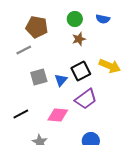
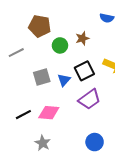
green circle: (75, 19) -> (60, 45), moved
gray line: (24, 50) -> (16, 53), moved
pink diamond: (58, 115) -> (49, 113), moved

